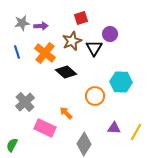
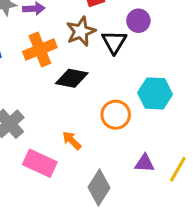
orange cross: (45, 53) -> (40, 50), turned 30
black diamond: (66, 72) -> (72, 78), turned -30

